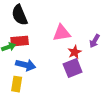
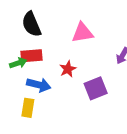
pink triangle: (62, 33) -> (82, 33), moved
red star: (75, 52) -> (68, 69), moved

